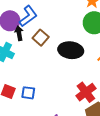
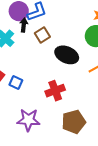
red cross: (86, 92) -> (55, 91), moved

